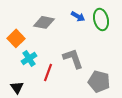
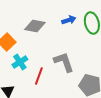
blue arrow: (78, 16) -> (69, 20), turned -48

